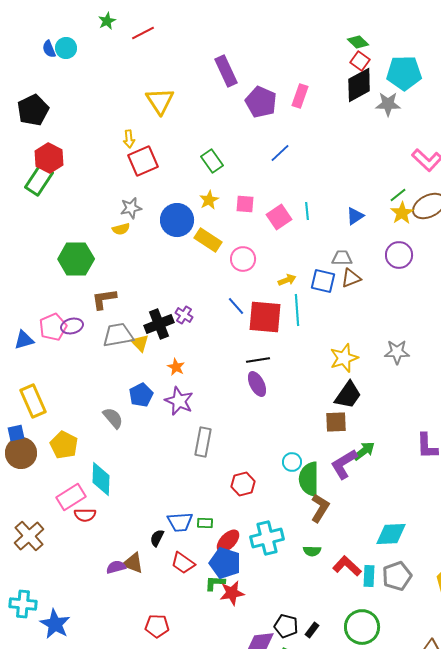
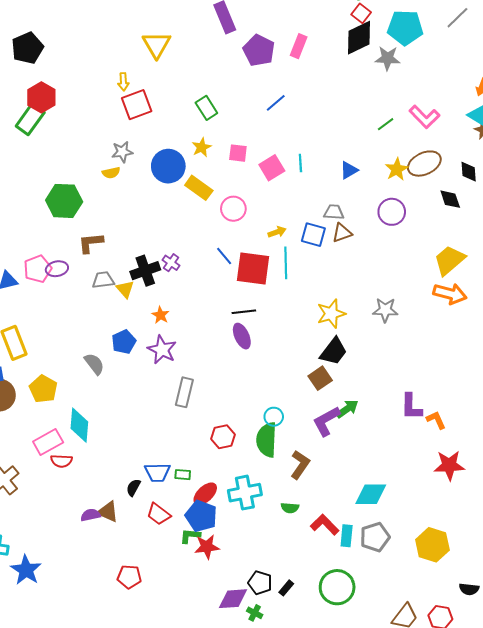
green line: (398, 195) -> (386, 124), moved
gray trapezoid: (118, 335) -> (103, 280), size x0.7
brown square: (336, 422) -> (320, 378), turned -35
green semicircle: (309, 479) -> (267, 440), moved

